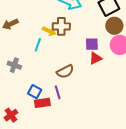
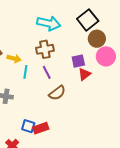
yellow arrow: (49, 31) -> (14, 58), moved
blue square: (35, 92) -> (28, 126), moved
purple line: (58, 92) -> (47, 72), moved

